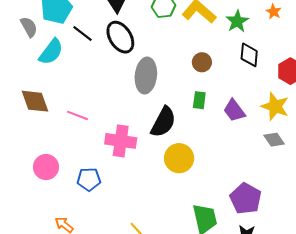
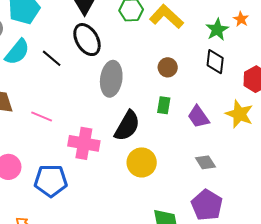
green star: (237, 21) -> (217, 30), moved
black line: (83, 33) -> (52, 58), moved
gray diamond: (274, 140) -> (205, 162), moved
blue pentagon: (89, 179) -> (51, 181), size x1.4

